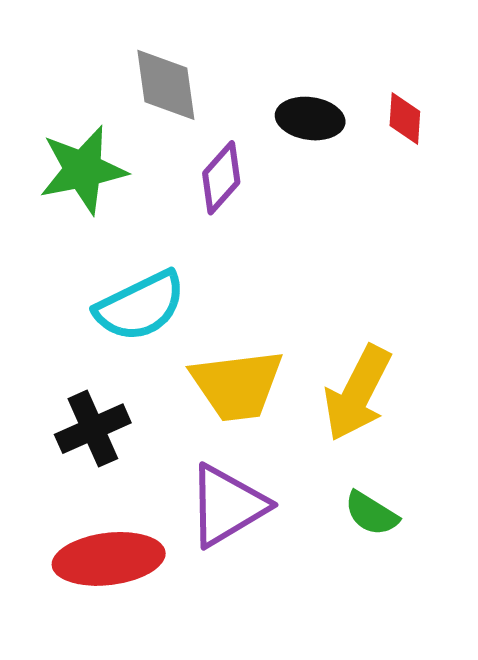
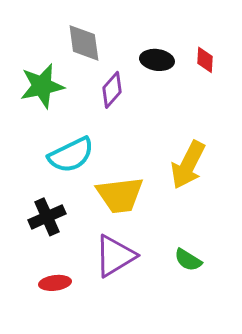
yellow arrow: (357, 393) -> (188, 165), moved
red ellipse: (109, 559) -> (55, 283), size x0.6

